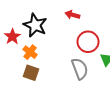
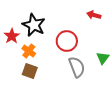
red arrow: (72, 15) -> (94, 15), moved
red circle: (88, 42) -> (67, 41), moved

